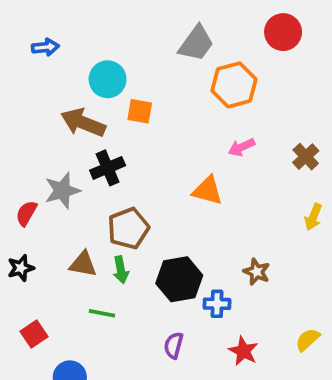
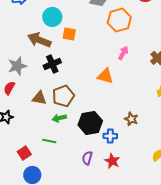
pink arrow: (242, 147) -> (123, 53), turned 144
gray star: (62, 191) -> (17, 66), moved
brown triangle: (83, 264) -> (39, 98), moved
green arrow: (121, 270) -> (59, 118), turned 88
red square: (34, 334) -> (24, 153), moved
red star: (243, 351) -> (112, 161), moved

